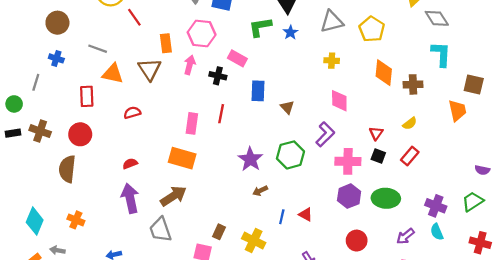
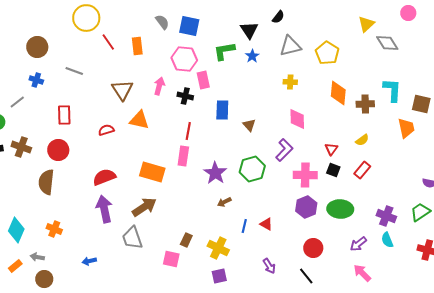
pink hexagon: (202, 34) -> (184, 59), moved
orange rectangle: (166, 43) -> (137, 46), moved
cyan L-shape: (441, 54) -> (392, 90), moved
pink rectangle: (237, 58) -> (203, 80), turned 48
orange triangle: (113, 74) -> (139, 120), moved
gray line: (36, 82) -> (17, 102), turned 35
pink rectangle: (192, 123) -> (183, 156), moved
red semicircle: (130, 164) -> (104, 177), size x1.6

